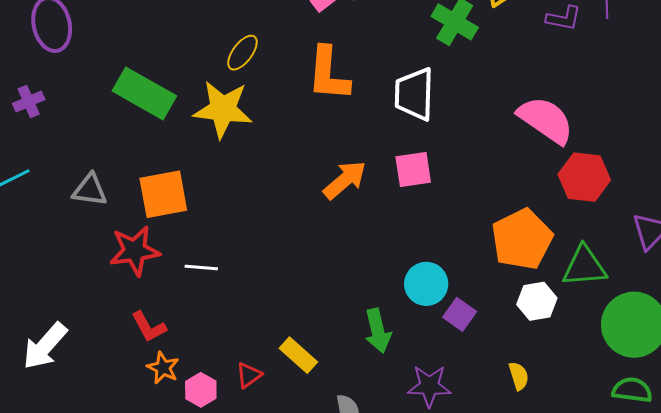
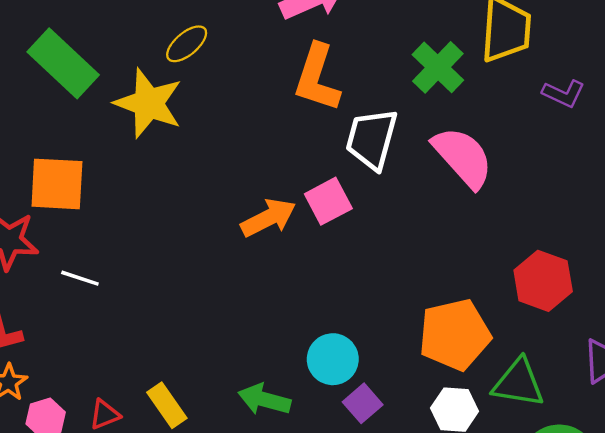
orange L-shape: (328, 74) -> (317, 78), moved
pink semicircle: (546, 120) -> (463, 157), moved
pink square: (413, 170) -> (328, 201), moved, turned -33
green arrow: (378, 331) -> (264, 399), turned 105

